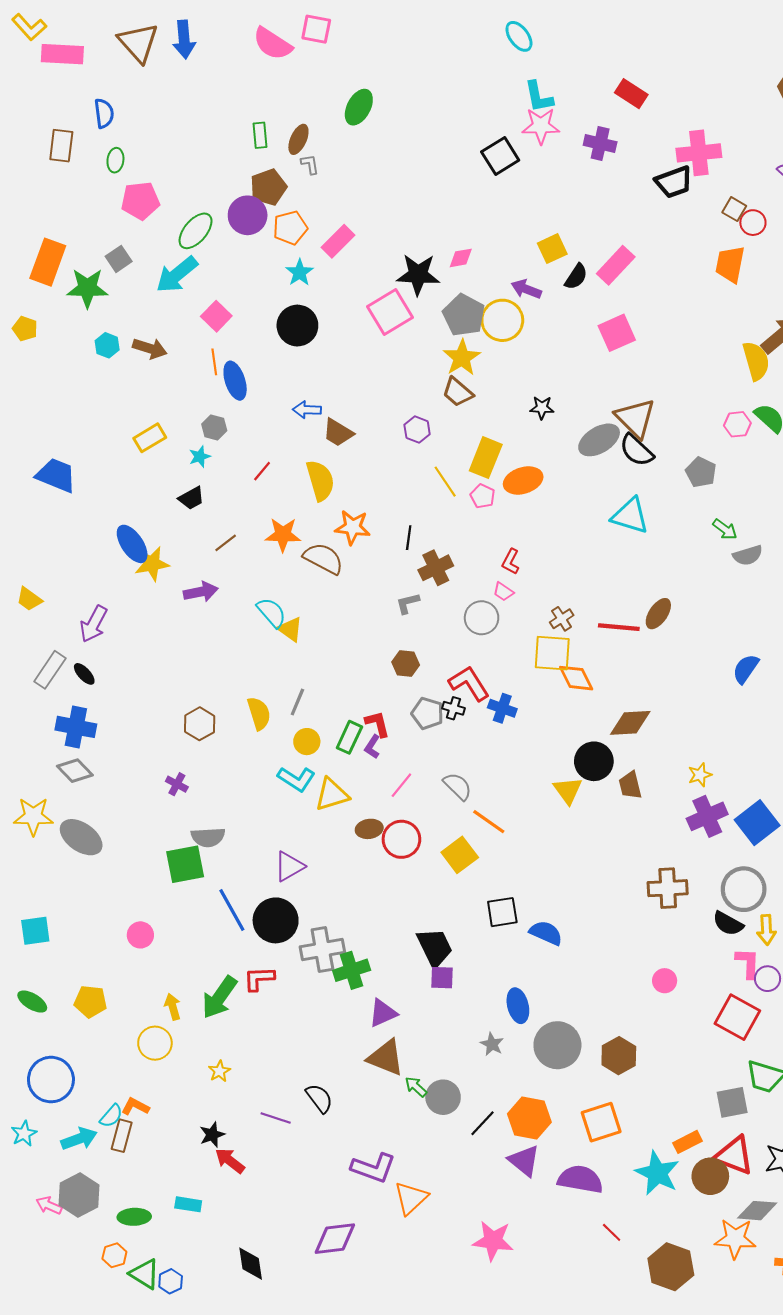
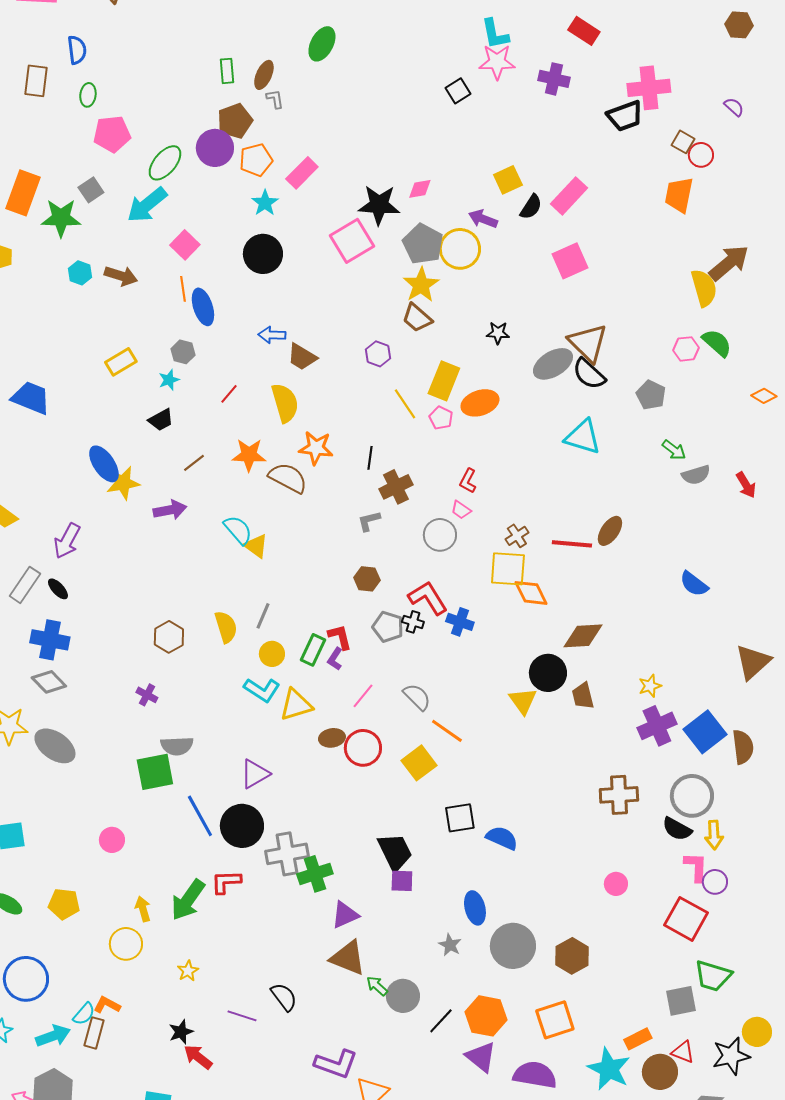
black square: (500, 156) -> (458, 91), size x0.7
blue semicircle: (746, 669) -> (694, 584), turned -88
red triangle: (734, 1155) -> (683, 1052), size x0.6

